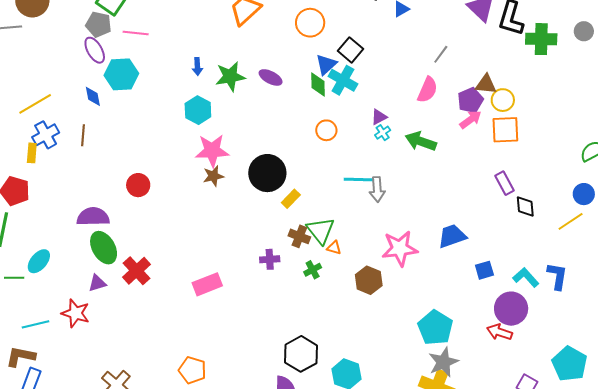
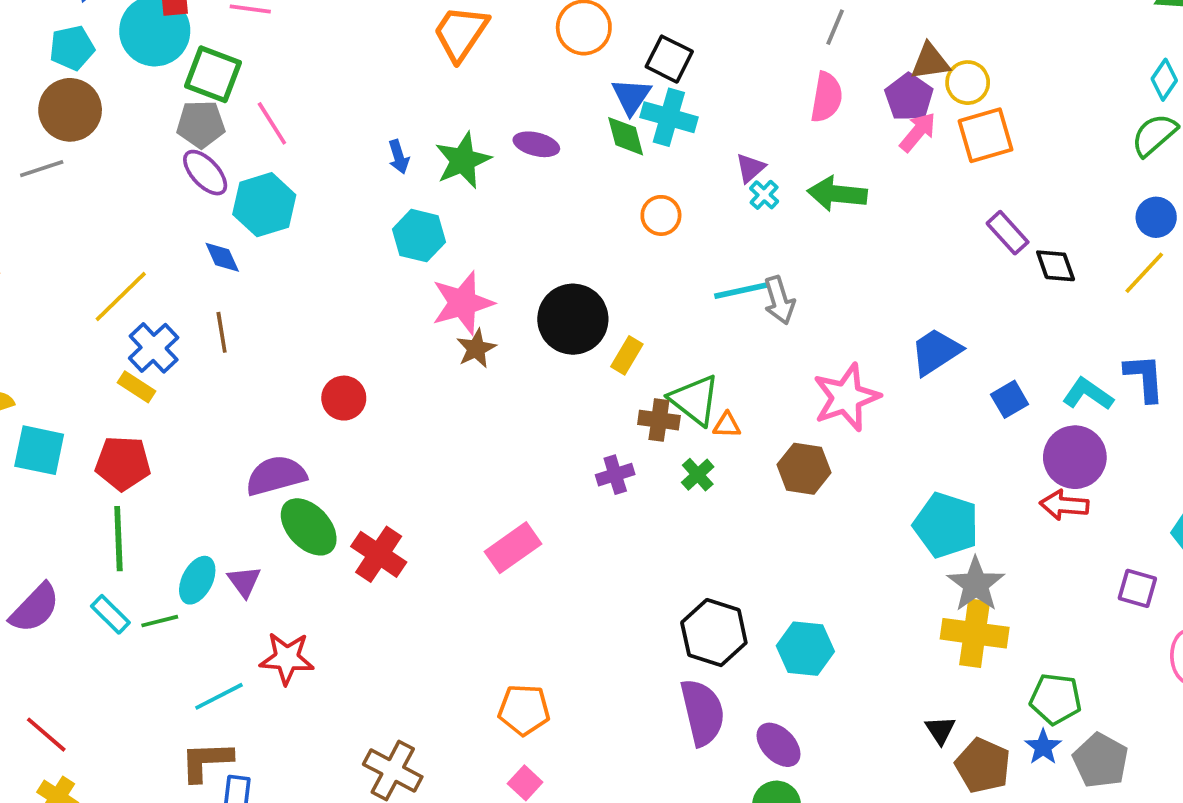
pink line: (136, 33) -> (272, 123), turned 65
yellow rectangle: (32, 153) -> (137, 387), turned -48
purple triangle: (97, 283) -> (244, 582), moved, turned -36

